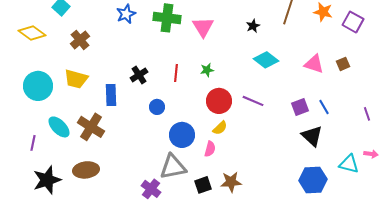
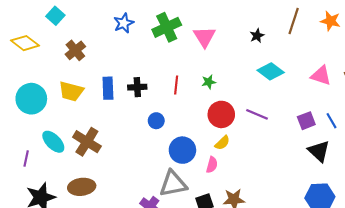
green cross: (167, 18) -> (167, 27), turned -32
black cross: (139, 75) -> (137, 87), turned 30
blue rectangle: (111, 95) -> (108, 88), moved

